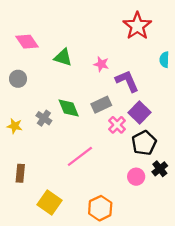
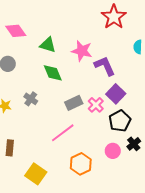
pink star: (101, 64) -> (82, 51), size x1.5
gray rectangle: (101, 105) -> (74, 103), moved
green diamond: (69, 108) -> (53, 73), moved
orange hexagon: (100, 208) -> (81, 164), moved

